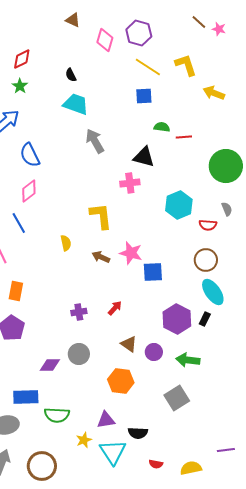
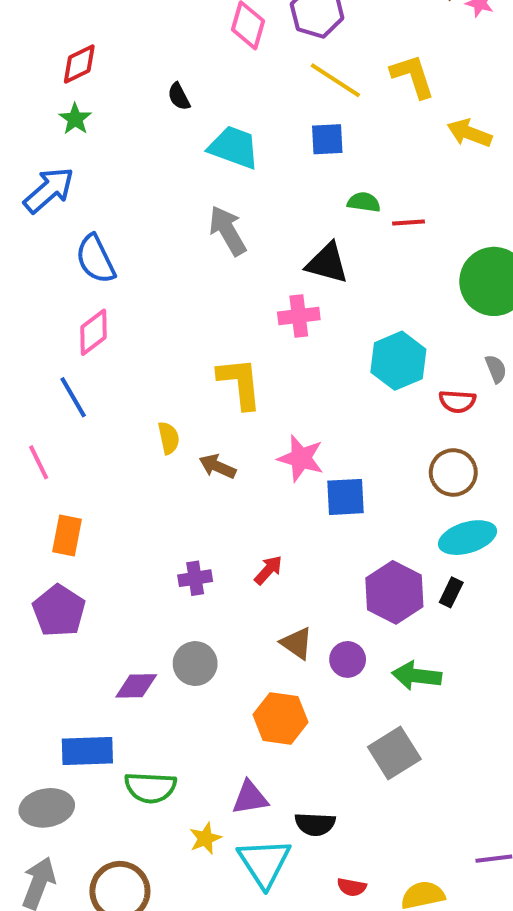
cyan trapezoid: (76, 104) -> (234, 147), moved
brown arrow: (101, 257) -> (217, 466), moved
cyan ellipse: (213, 292) -> (467, 538), turned -72

